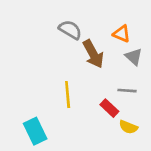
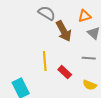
orange triangle: (122, 34) -> (85, 16), turned -40
red rectangle: (109, 108) -> (65, 72), moved

